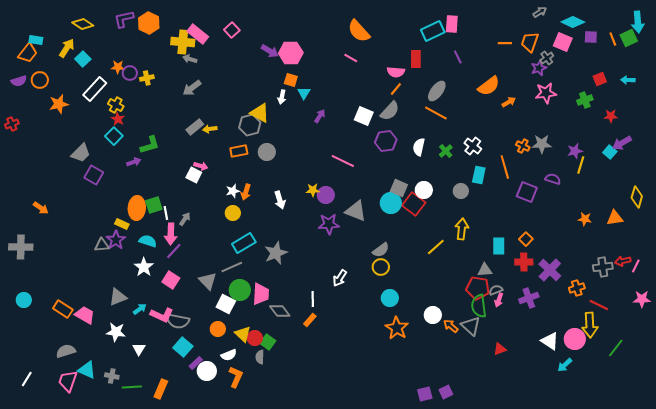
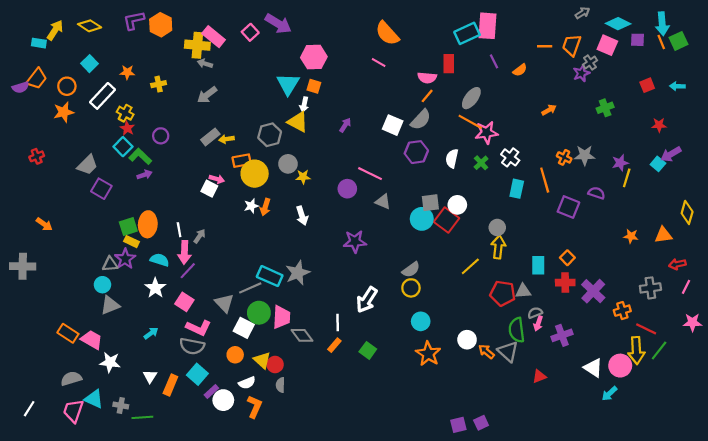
cyan arrow: (638, 22) -> (662, 24), moved
pink rectangle: (452, 24) -> (488, 26), size x1.4
yellow arrow: (67, 48) -> (55, 30), moved
purple arrow: (270, 51) -> (278, 24), moved, size x1.4
orange trapezoid: (28, 53) -> (37, 79), moved
purple circle: (130, 73) -> (161, 136), moved
orange circle: (40, 80) -> (67, 86), moved
orange semicircle: (489, 86) -> (520, 70), moved, size x0.6
cyan triangle: (304, 93) -> (288, 84), moved, size x1.6
pink star: (546, 93) -> (486, 133), moved
green cross: (585, 100) -> (605, 108), moved
yellow triangle: (260, 113) -> (298, 122), moved
red cross: (12, 124) -> (37, 156), moved
green L-shape: (150, 145) -> (140, 156), moved, turned -120
orange rectangle: (239, 151) -> (242, 161), moved
gray square: (399, 188) -> (430, 203), turned -30
yellow star: (313, 190) -> (303, 177), moved
gray circle: (461, 191) -> (497, 228), moved
purple circle: (326, 195) -> (347, 189), moved
green square: (154, 205) -> (128, 226), moved
gray triangle: (356, 211) -> (383, 202), moved, size x0.7
yellow circle: (233, 213) -> (255, 174), moved, size x1.6
cyan rectangle: (244, 243) -> (270, 276), moved, turned 55
red arrow: (623, 261) -> (677, 264), moved
white arrow: (340, 278) -> (367, 300), size x1.4
red pentagon: (478, 288) -> (503, 293), moved
gray triangle: (118, 297) -> (110, 305), moved
purple cross: (529, 298) -> (562, 335), moved
cyan circle: (24, 300) -> (102, 285), moved
pink L-shape: (162, 315) -> (198, 328), moved
white star: (116, 332) -> (110, 362), moved
green square: (268, 342) -> (368, 350), moved
green line: (616, 348) -> (659, 350), moved
orange rectangle: (161, 389) -> (170, 385), moved

